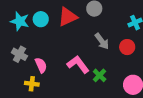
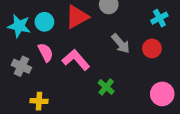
pink L-shape: (78, 64) -> (76, 60), moved
pink semicircle: (41, 65) -> (46, 52), moved
green cross: (100, 75) -> (106, 87), moved

